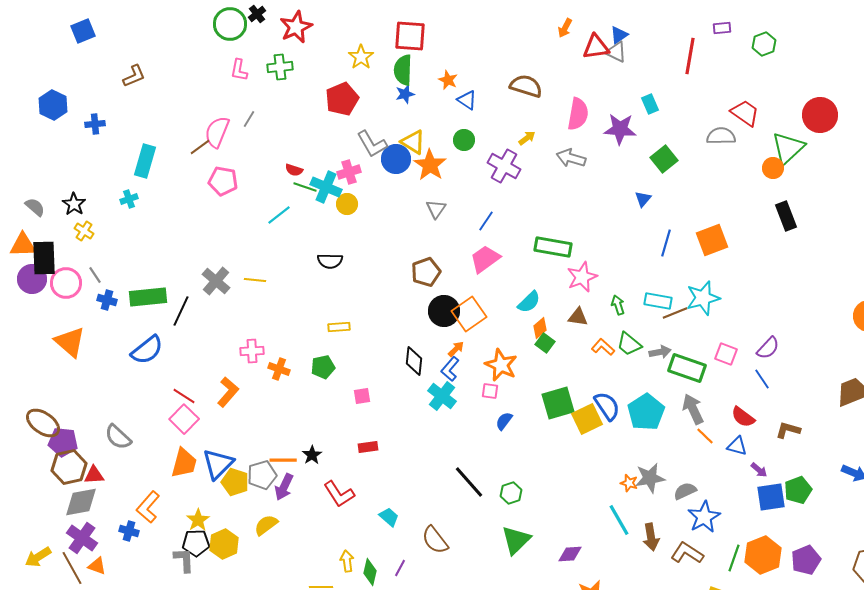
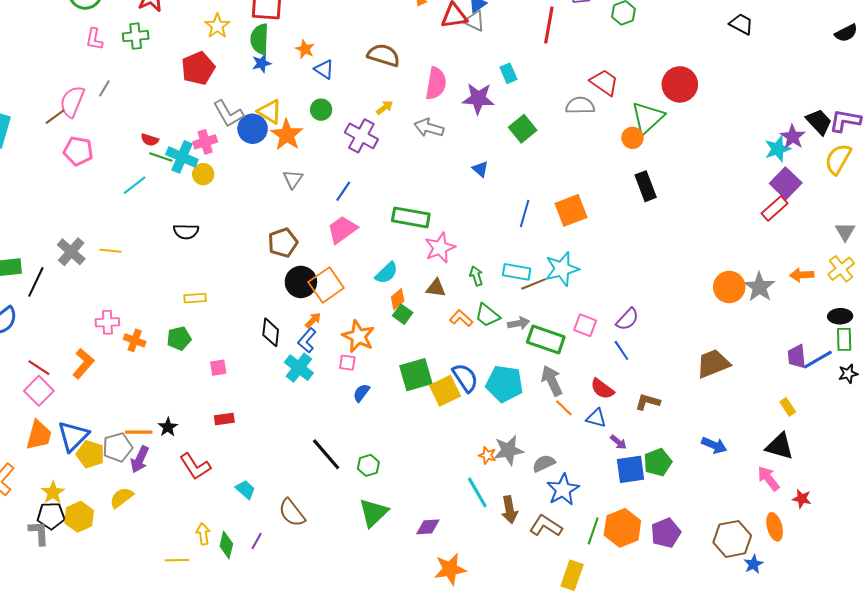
blue triangle: (643, 199) -> (480, 169), moved, turned -30
cyan pentagon: (646, 412) -> (504, 384), turned -30

